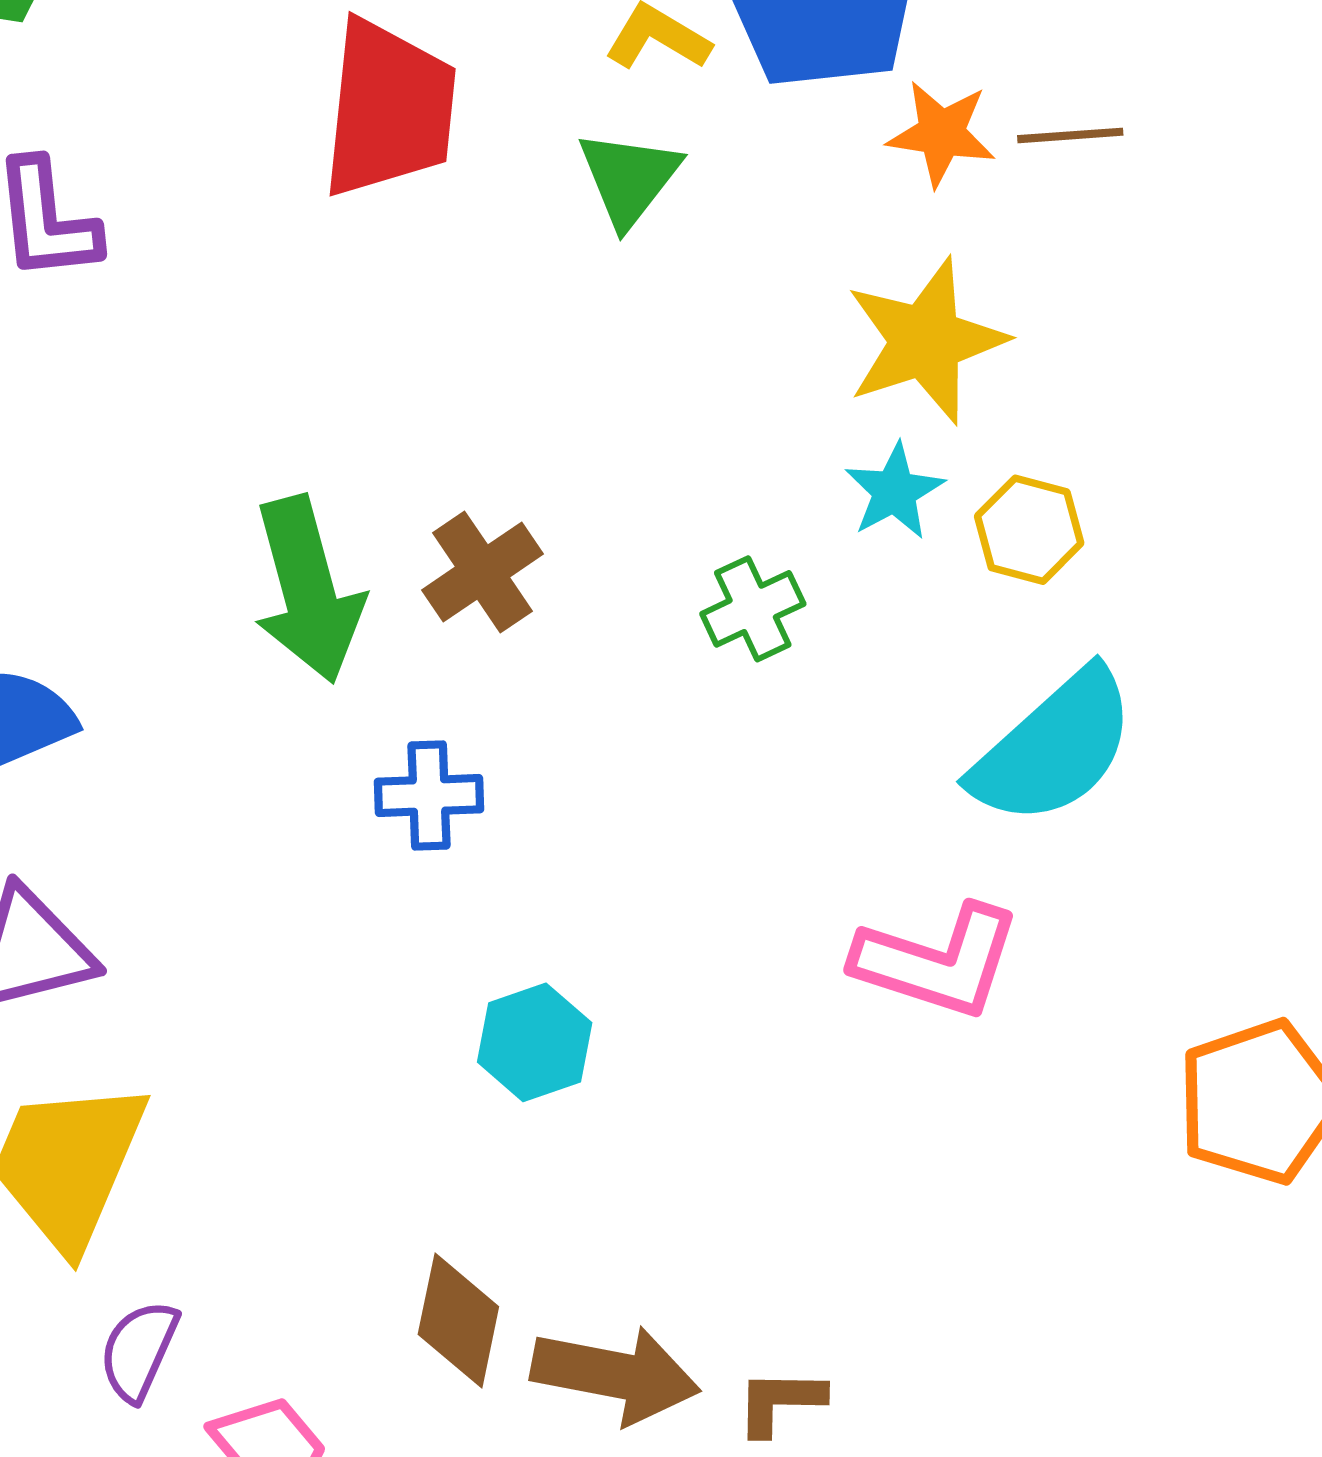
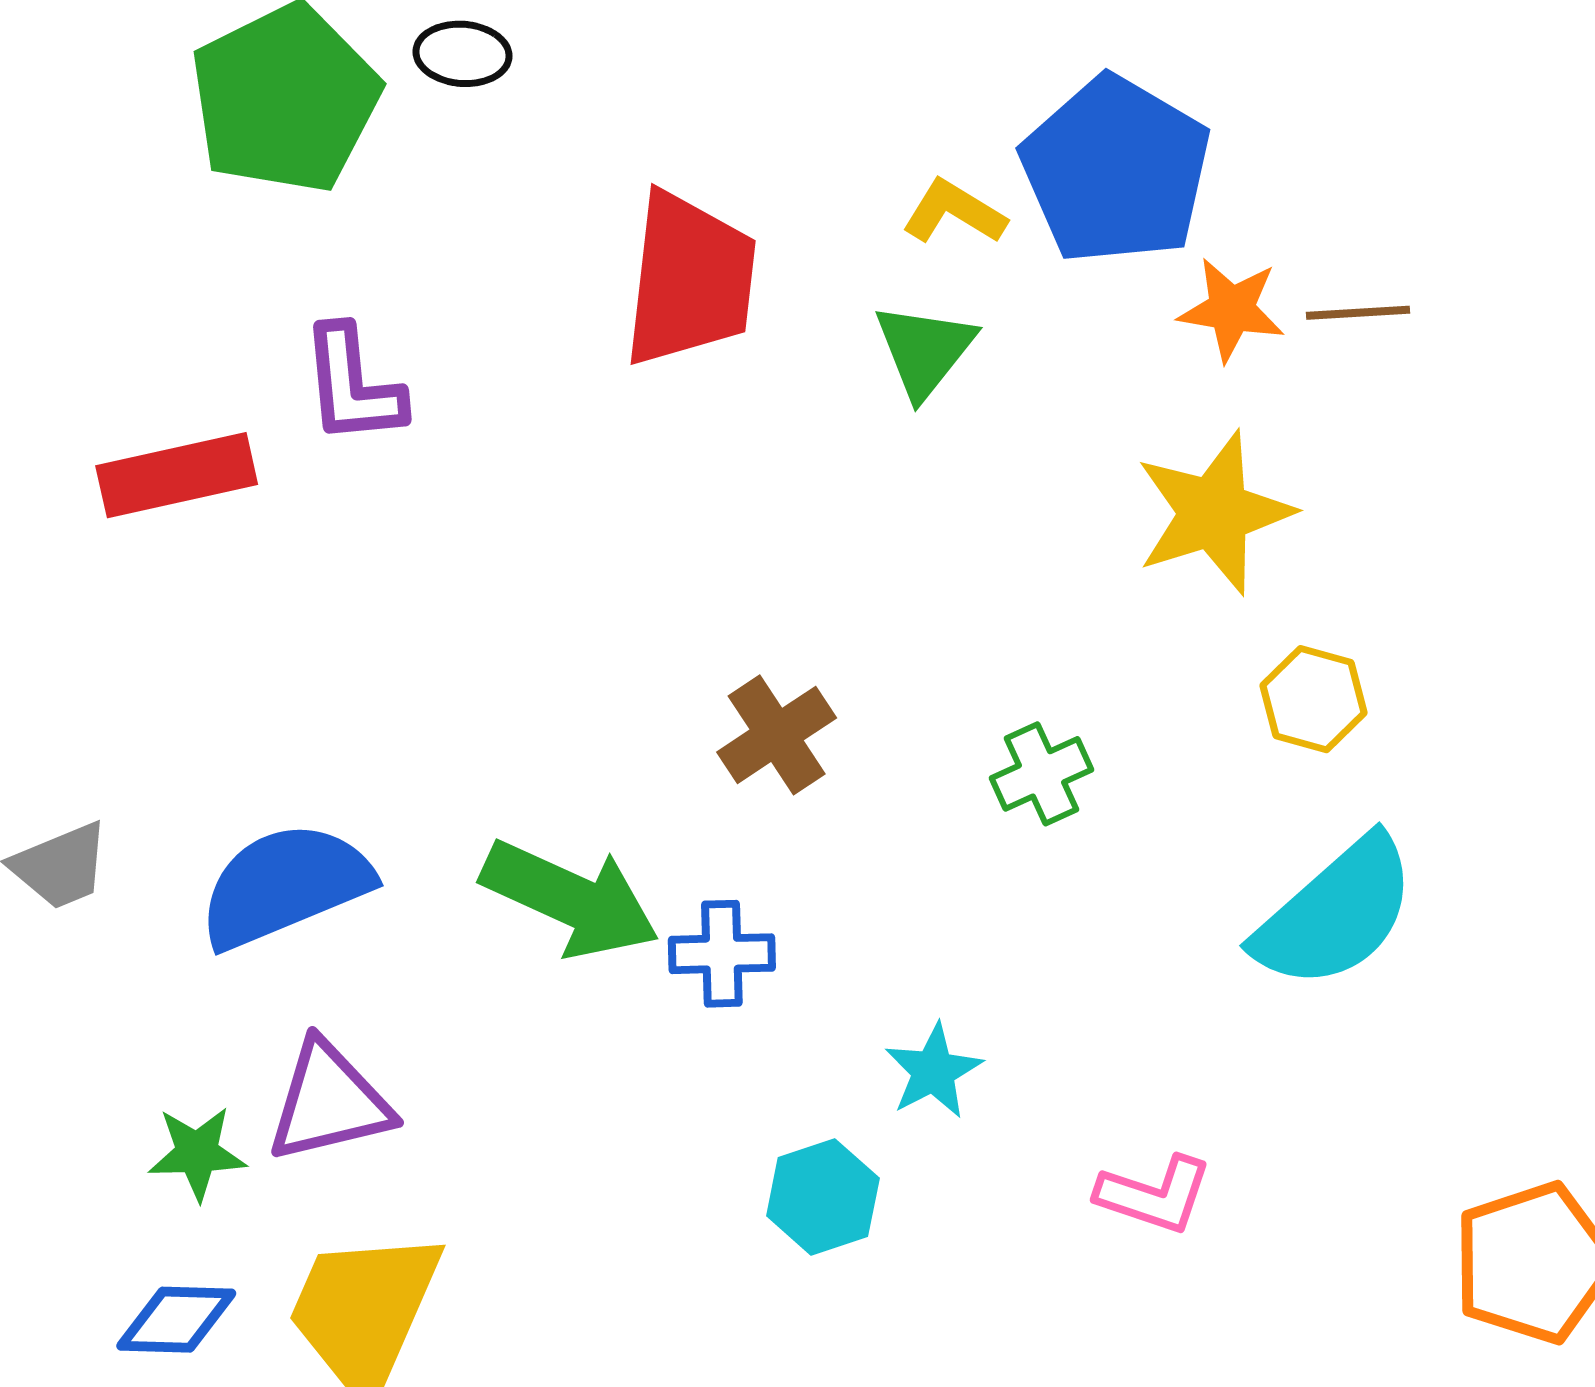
cyan star: (895, 491) -> (933, 1071), moved
green arrow: (308, 590) -> (570, 899), moved, turned -51
pink L-shape: (937, 961) -> (1154, 1195), moved, size x0.7

